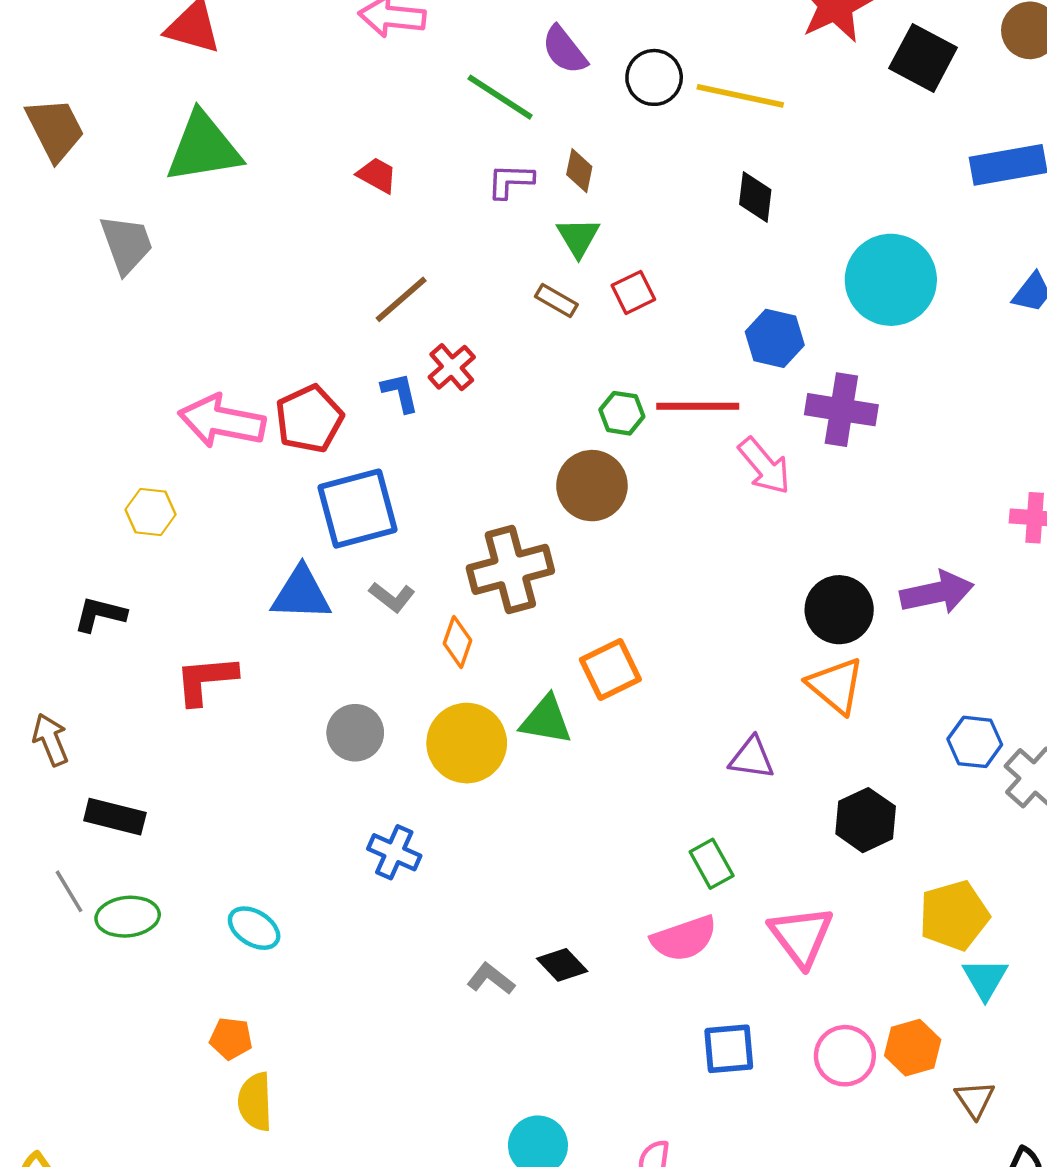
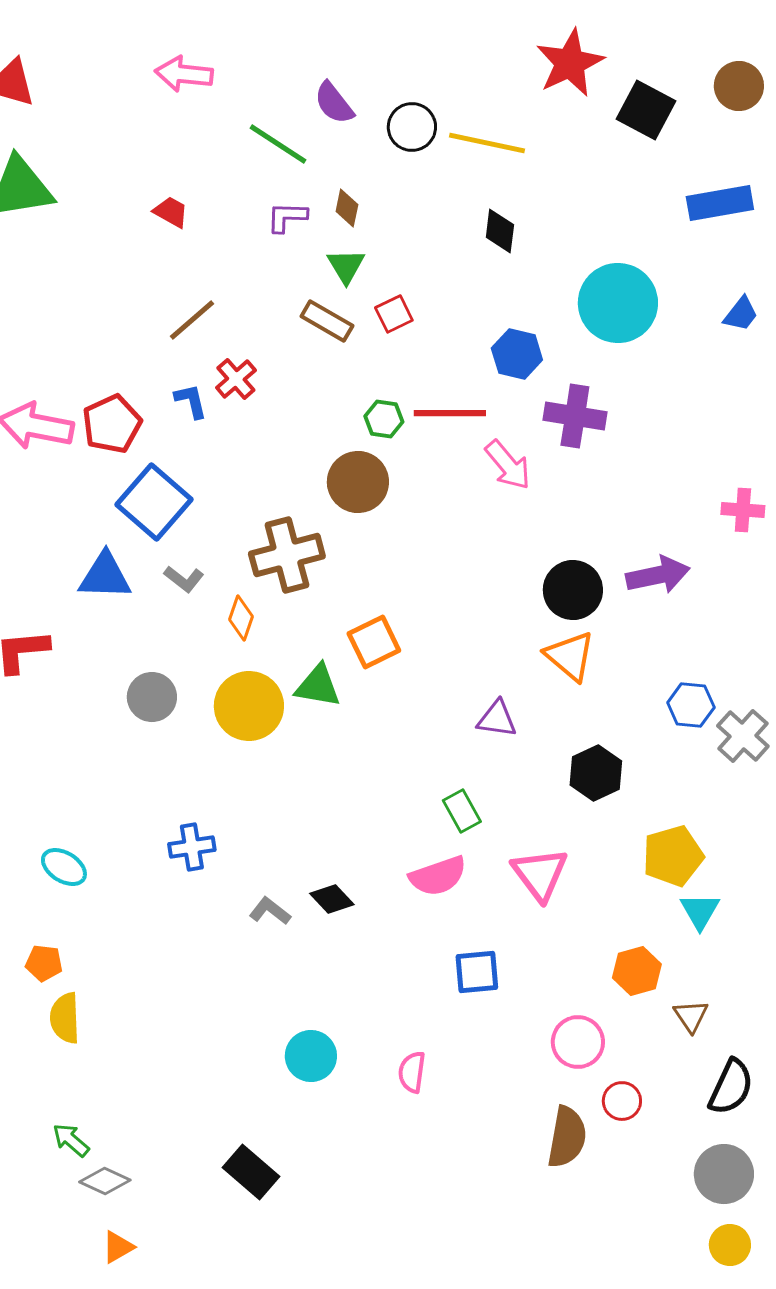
brown rectangle: (556, 300) -> (327, 321), size x1.4
blue square: (357, 509) -> (154, 502), turned -34
blue cross: (394, 852) -> (192, 847), moved, turned -33
pink circle: (845, 1056) -> (578, 1042), moved

